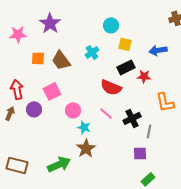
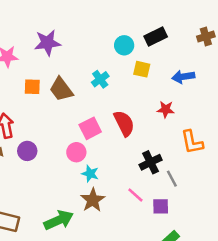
purple star: (50, 23) -> (47, 43), turned 30
black rectangle: (126, 67) -> (156, 36), moved
red semicircle: (111, 87) -> (124, 123), turned -140
pink square: (52, 91) -> (90, 128), moved
pink line: (106, 113) -> (135, 195), moved
gray line: (149, 131) -> (172, 179), turned -40

